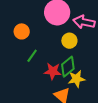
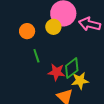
yellow circle: (69, 41) -> (53, 27), moved
green line: (32, 56) -> (36, 56), turned -56

